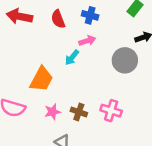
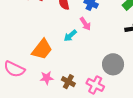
pink arrow: (87, 41) -> (85, 24), turned 64
gray circle: (125, 60) -> (113, 64), moved

